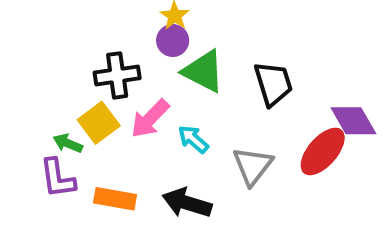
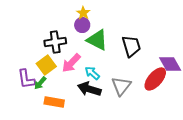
green arrow: (68, 143) -> (40, 83), moved, turned -72
purple L-shape: (58, 178) -> (26, 79), moved
black arrow: (187, 203) -> (89, 89), moved

